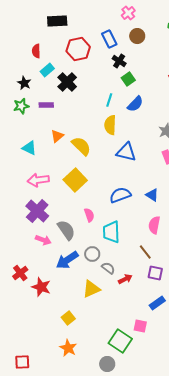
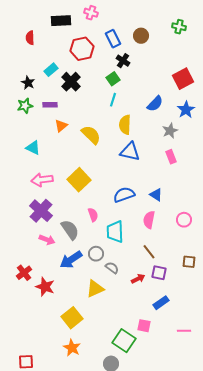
pink cross: (128, 13) -> (91, 13), moved, turned -32
red semicircle: (36, 51) -> (30, 38), moved
green square: (128, 79) -> (113, 79), moved
blue semicircle: (135, 104) -> (155, 104), moved
yellow semicircle: (110, 125) -> (125, 125), moved
orange triangle: (57, 136) -> (61, 126), moved
yellow semicircle: (81, 146) -> (91, 135), moved
pink semicircle: (154, 225) -> (149, 220), moved
red arrow: (125, 279) -> (138, 279), moved
yellow square: (68, 318) -> (72, 318), size x1.5

